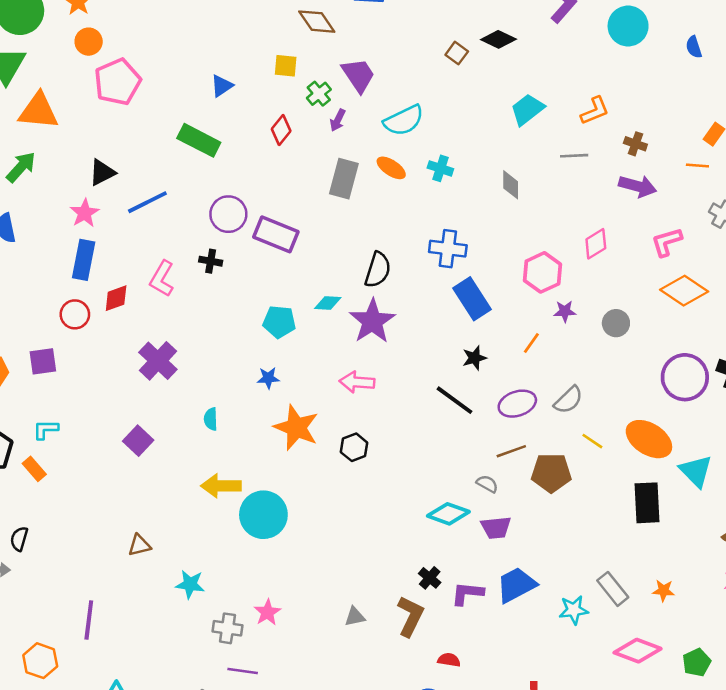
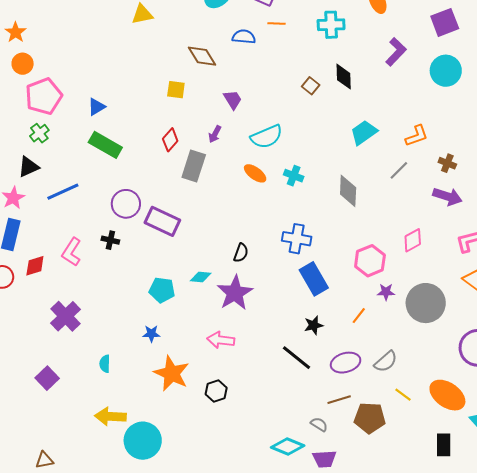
black diamond: (498, 39) -> (344, 77), turned 60
purple trapezoid: (358, 75) -> (233, 100), size x0.7
blue triangle: (222, 86) -> (96, 107), moved
green cross: (319, 94) -> (39, 133), moved
gray line: (574, 156) -> (399, 170), turned -45
gray rectangle: (344, 179) -> (194, 166), moved
gray diamond: (511, 185) -> (348, 191), size x1.4
black semicircle: (378, 270) -> (241, 253), size x0.7
gray circle: (616, 323) -> (426, 303), size x1.8
black rectangle: (647, 503) -> (444, 445), size x0.7

